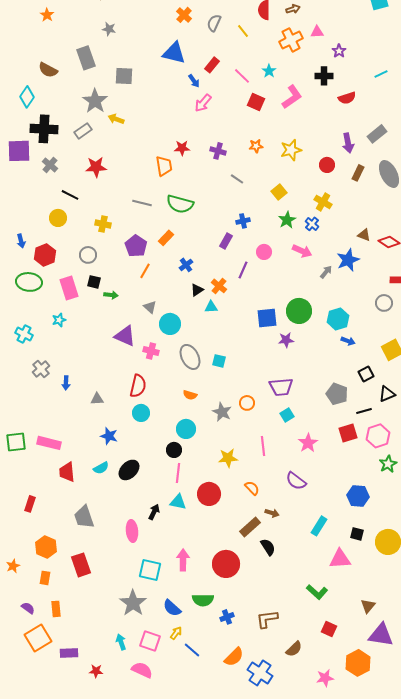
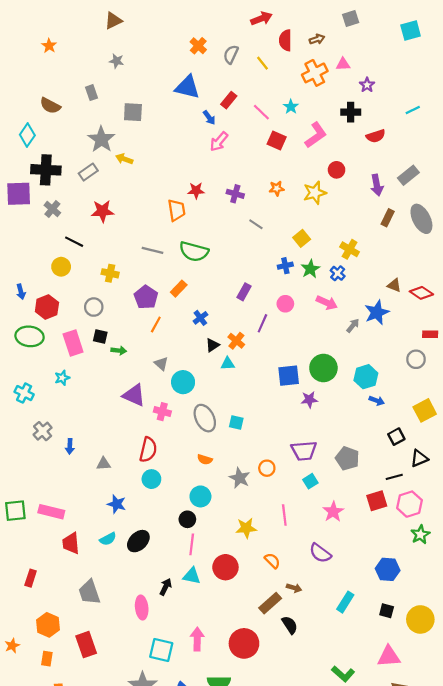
gray rectangle: (86, 58) -> (92, 93), size x0.6
red circle: (327, 165) -> (337, 170), moved
blue cross: (243, 221) -> (285, 266), moved
gray pentagon: (337, 394) -> (347, 458), moved
pink triangle: (340, 559) -> (389, 656), moved

